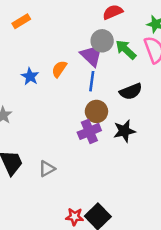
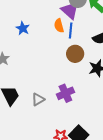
orange semicircle: (59, 69) -> (59, 26), moved, turned -48
purple cross: (89, 131) -> (65, 93), moved

